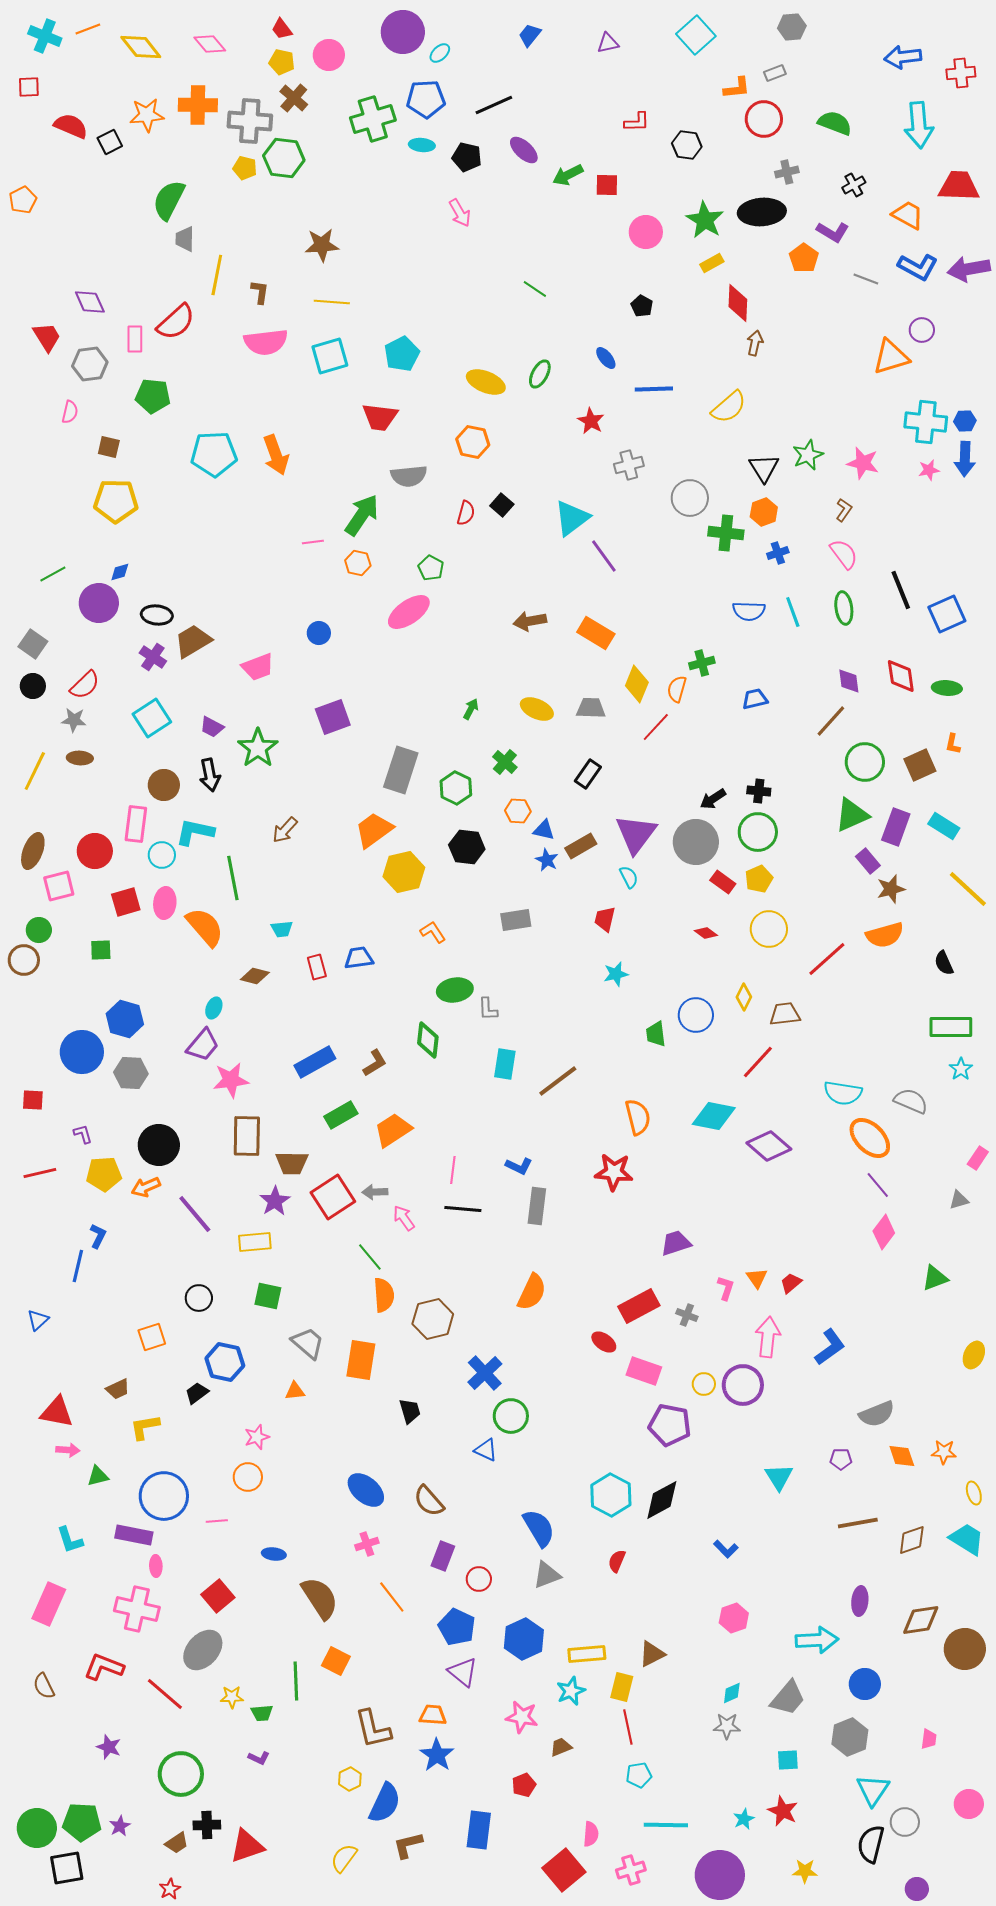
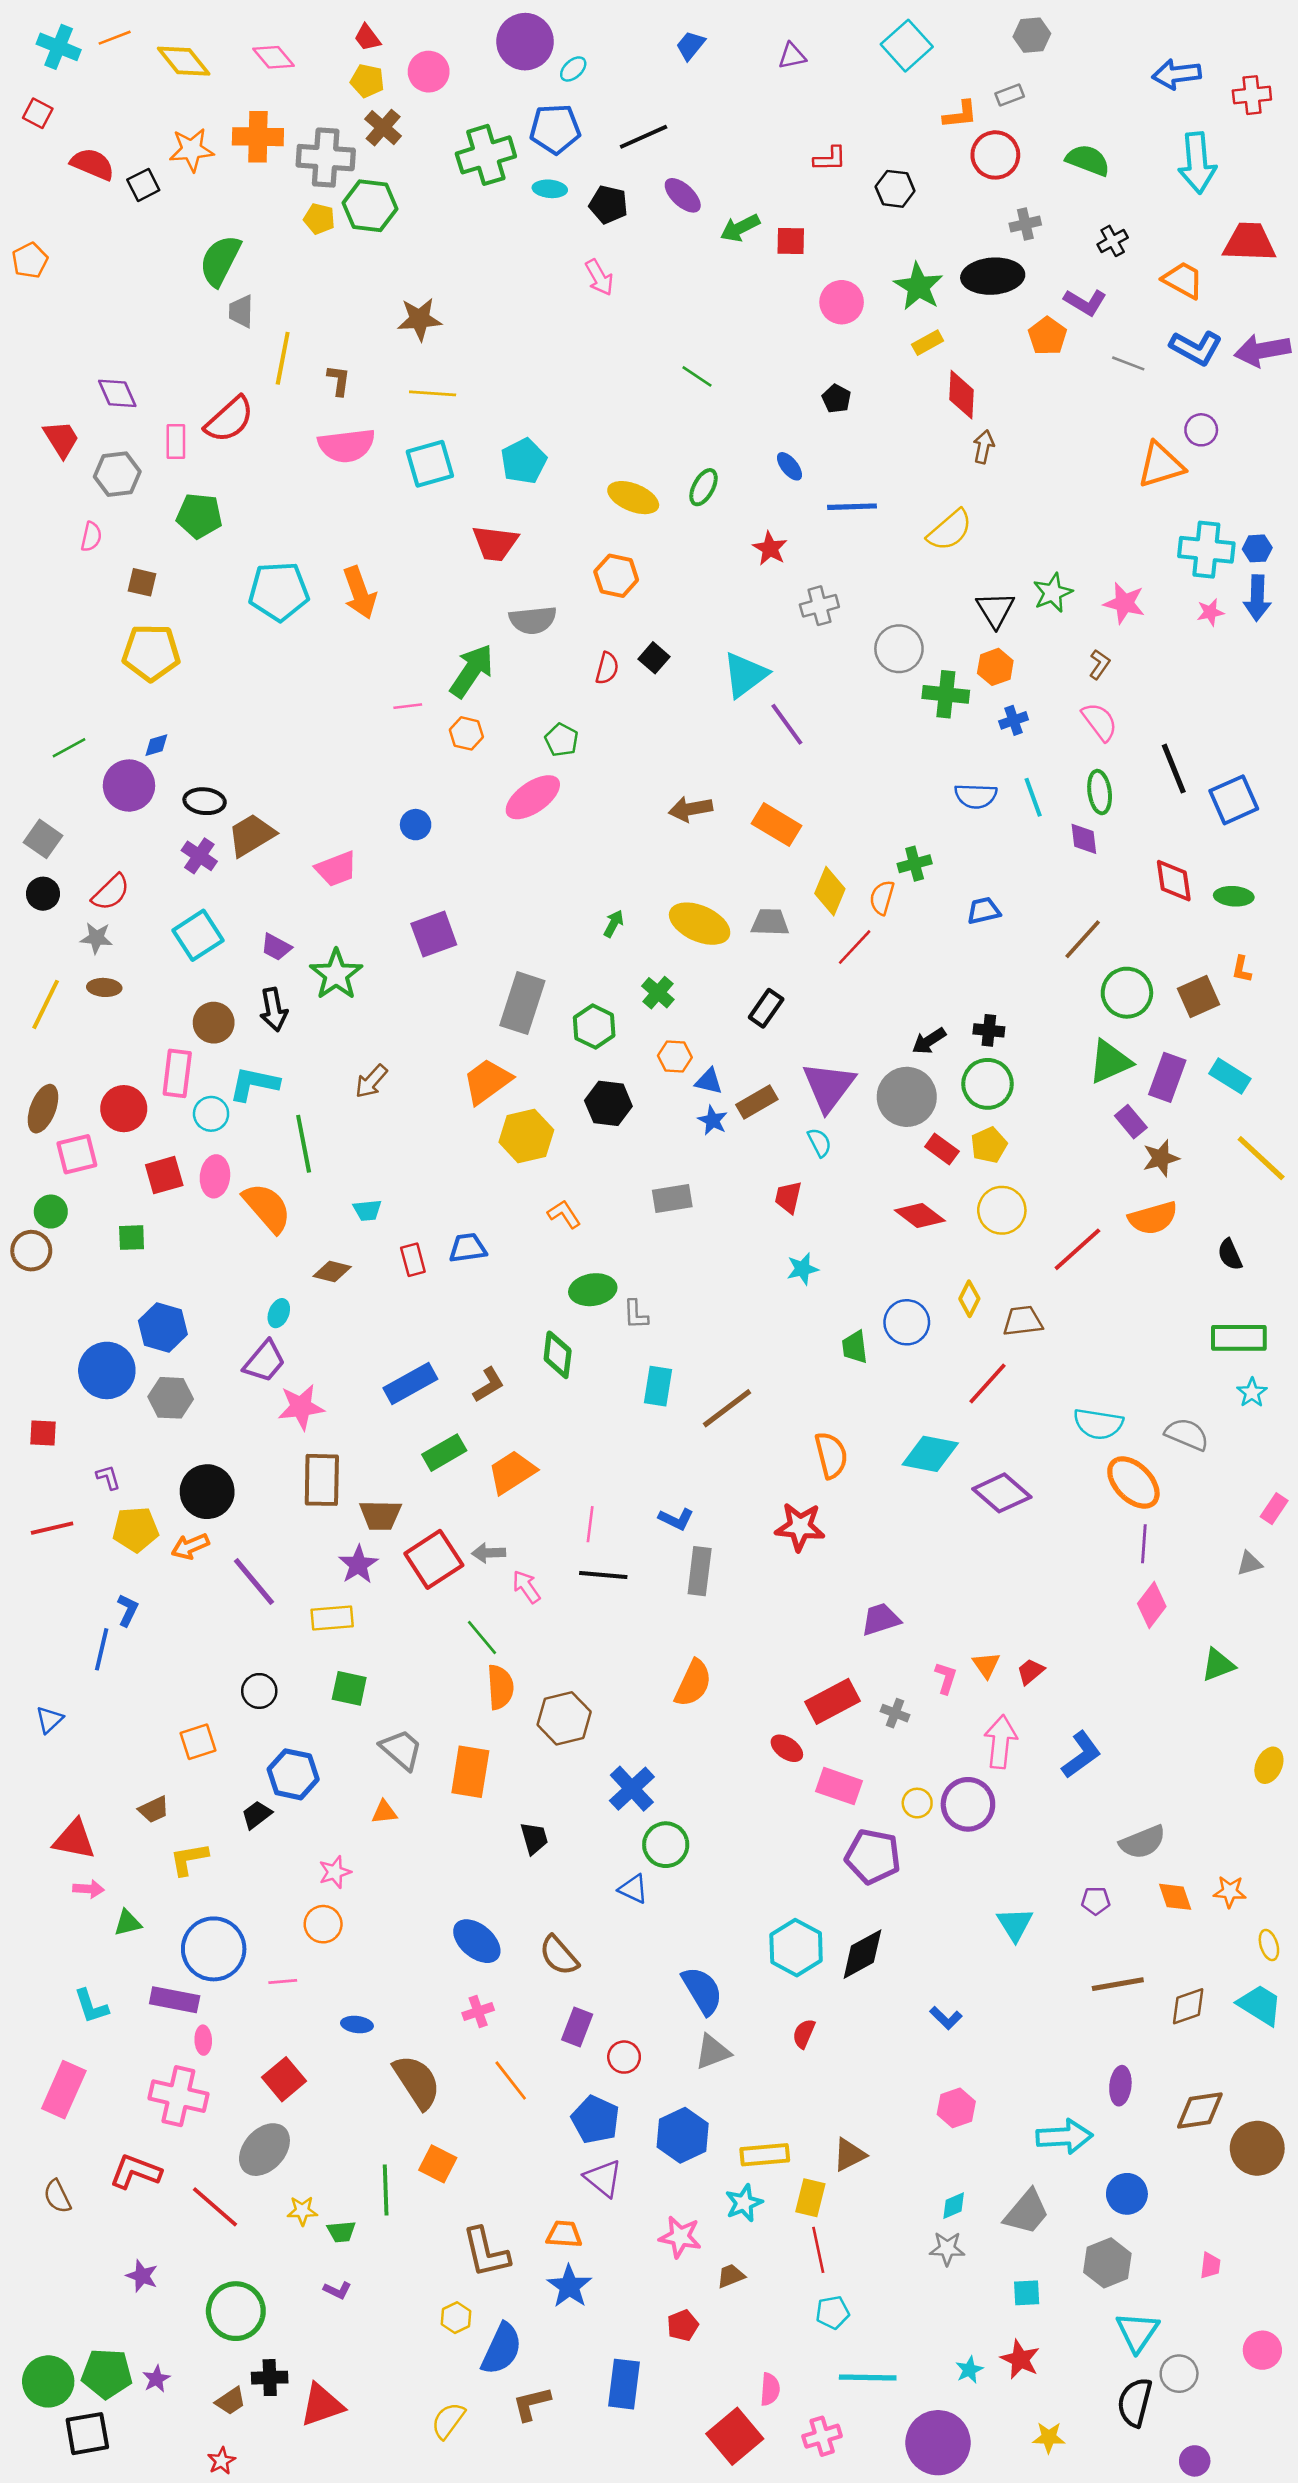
red square: (29, 87) -> (38, 113), turned 30
purple diamond: (849, 681) -> (1084, 839), moved
yellow ellipse: (537, 709) -> (700, 924), size x1.4
red diamond: (706, 933) -> (920, 1215), size x1.6
purple line: (878, 1185) -> (1144, 1544), turned 44

